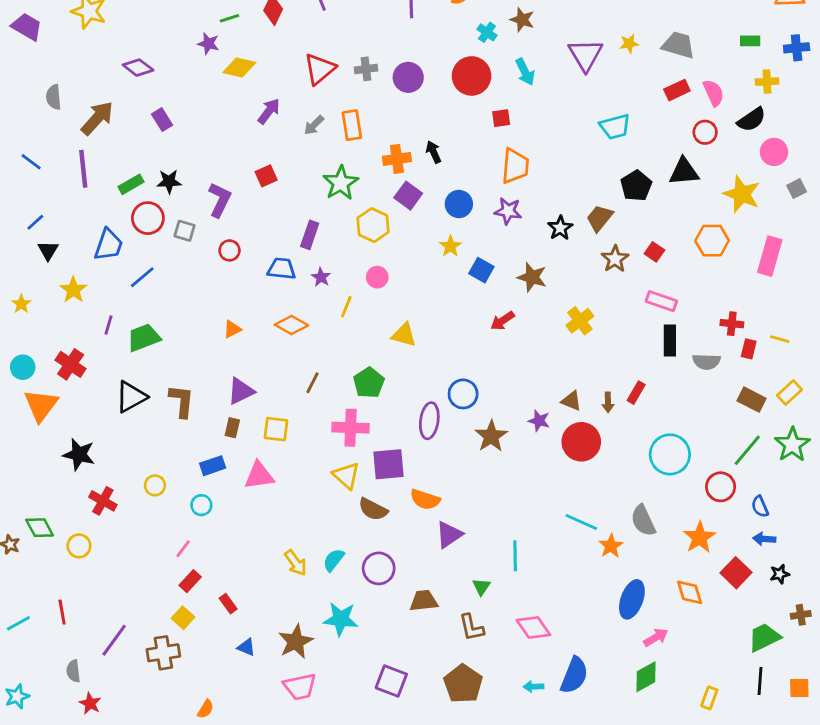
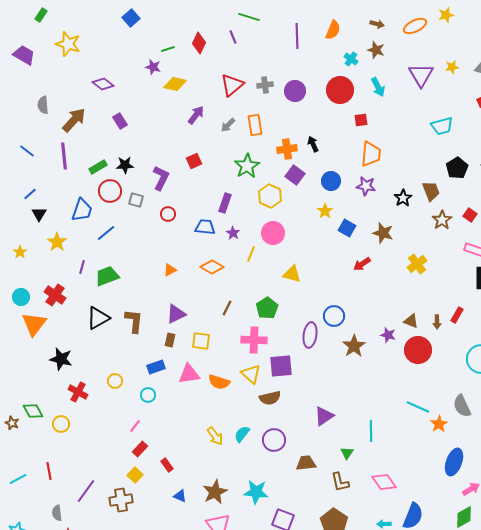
brown trapezoid: (600, 218) -> (431, 191), turned 120
pink circle: (377, 277) -> (273, 233), size x1.5
orange semicircle: (425, 499) -> (219, 382), moved
brown semicircle: (373, 509) -> (270, 398), turned -40
cyan star: (341, 619) -> (256, 492), moved

